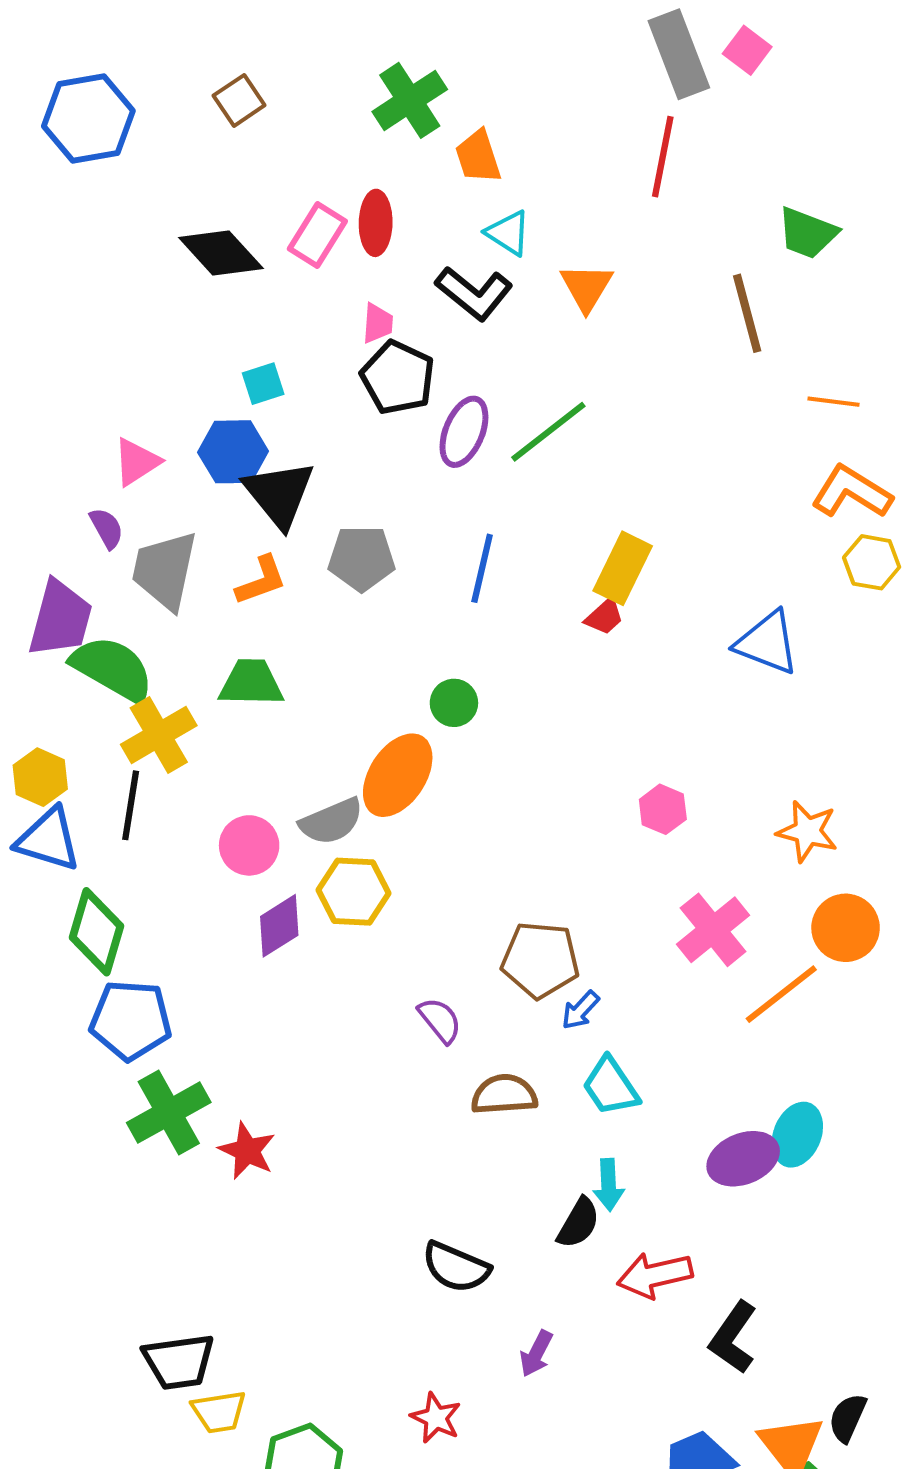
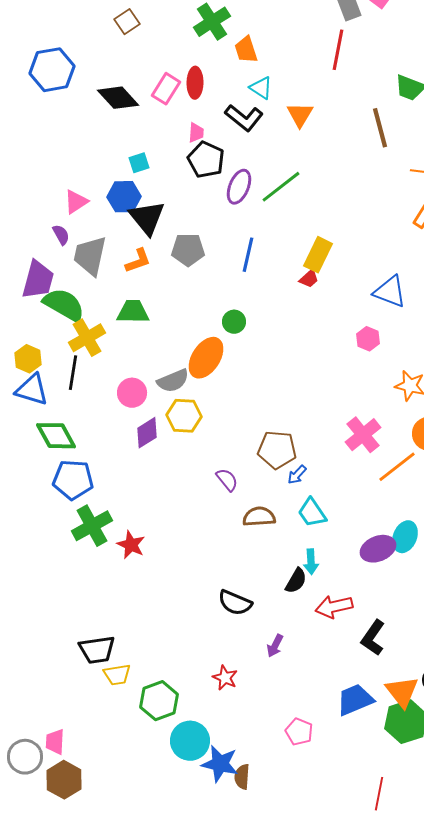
blue hexagon: (88, 118) -> (52, 70), moved
pink hexagon: (663, 809) -> (368, 339), moved
green diamond: (96, 932) -> (56, 436), turned -45

